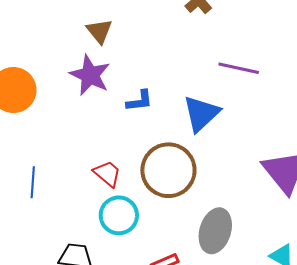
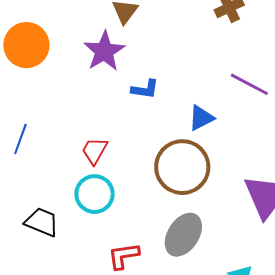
blue triangle: (201, 114) -> (201, 118), size x0.7
brown circle: (168, 170) -> (182, 167), moved
red trapezoid: (107, 174) -> (95, 151), turned -116

